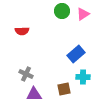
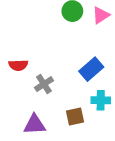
red semicircle: (22, 31) -> (18, 65), moved
gray cross: (26, 74) -> (44, 84), moved, turned 32

